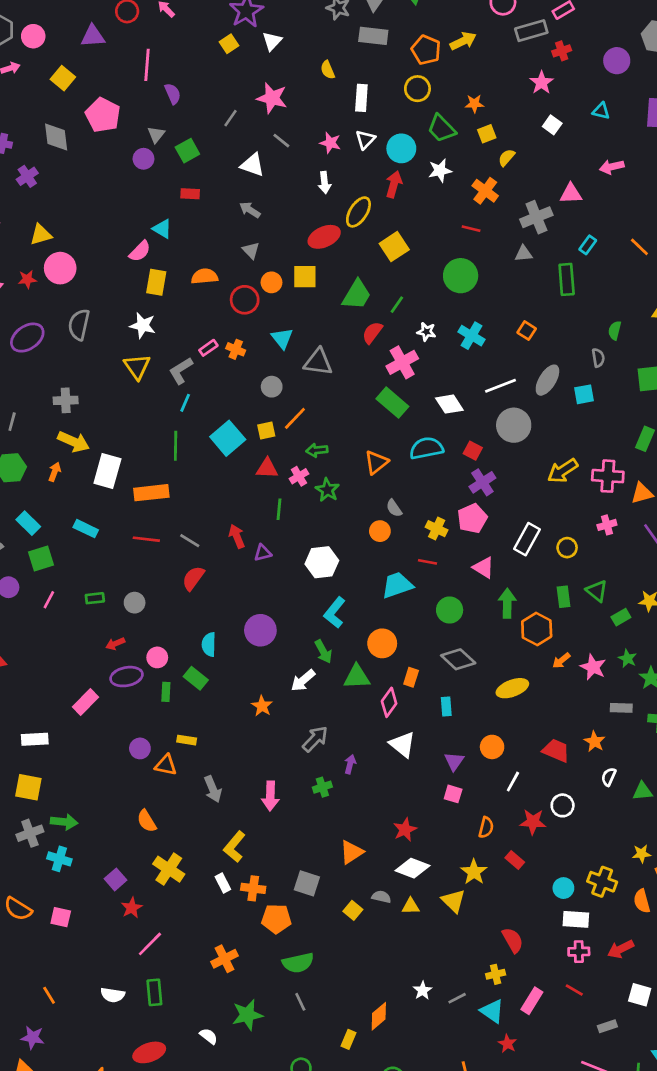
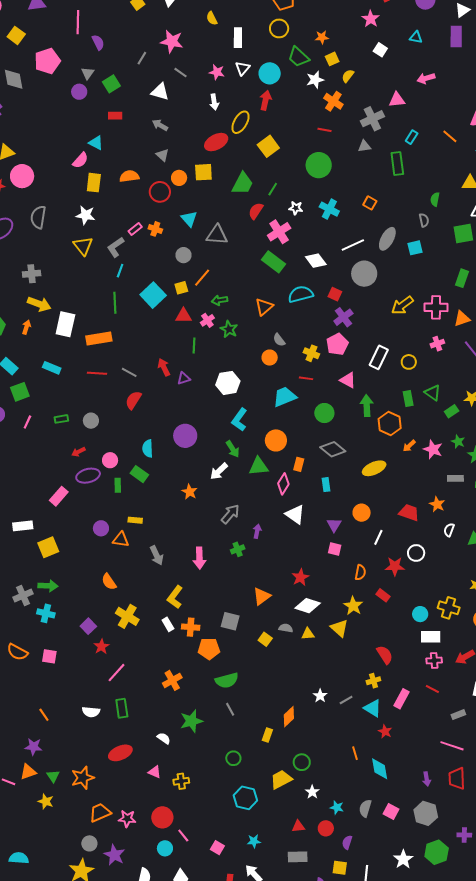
pink pentagon: (103, 115) -> (47, 61), turned 30
white star: (440, 171) -> (315, 80), moved
yellow square: (28, 787) -> (48, 547), moved, turned -30

